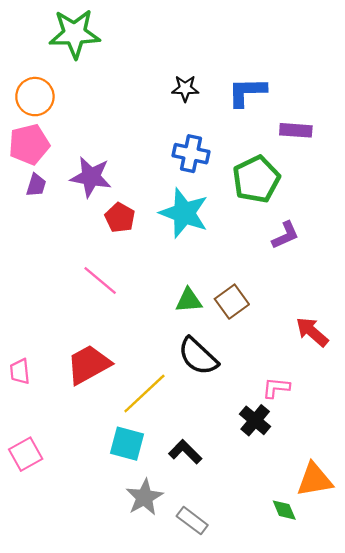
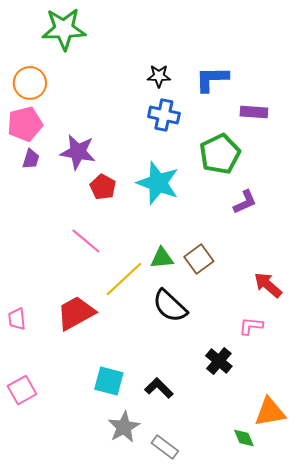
blue cross: (191, 154) -> (164, 115), moved
pink L-shape: (276, 388) -> (251, 326), moved
yellow line: (144, 394) -> (124, 279), moved

